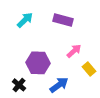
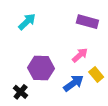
purple rectangle: (63, 20) -> (87, 22), moved
blue arrow: (59, 85) -> (73, 83), moved

